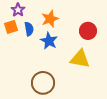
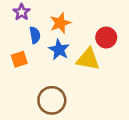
orange square: (11, 27) -> (19, 59), moved
yellow triangle: (80, 59) -> (88, 59), moved

